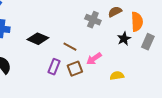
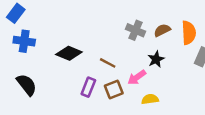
brown semicircle: (115, 12) -> (162, 30), moved
black star: (124, 39) -> (156, 59), moved
yellow semicircle: (117, 76) -> (150, 99), moved

